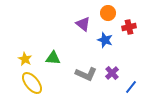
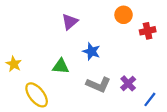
purple triangle: (83, 24) -> (70, 22), moved, turned 42
blue star: (105, 40) -> (92, 51), moved
yellow star: (25, 59) -> (14, 64), moved

